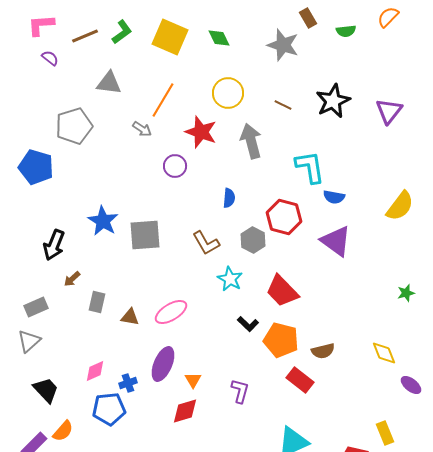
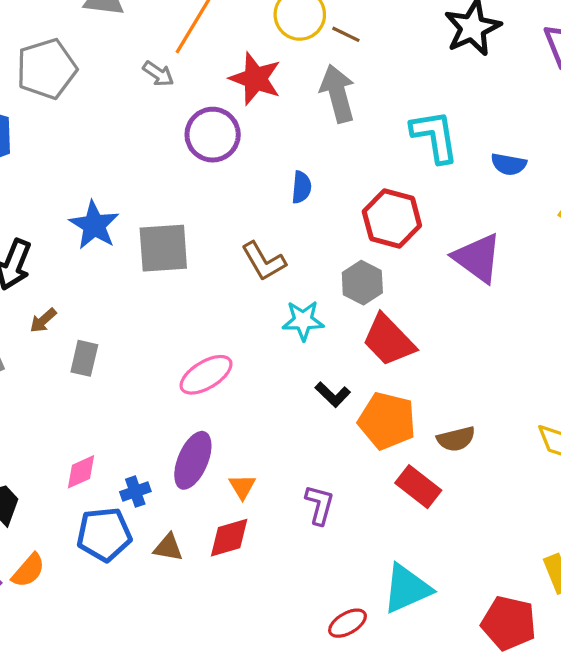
brown line: (283, 105) -> (346, 34), moved
purple circle: (175, 166) -> (213, 135), size x1.4
blue semicircle: (334, 197) -> (509, 164), moved
gray hexagon: (253, 240) -> (362, 283), moved
cyan star: (230, 279) -> (303, 320), turned -30
brown triangle: (130, 317) -> (168, 547), moved

